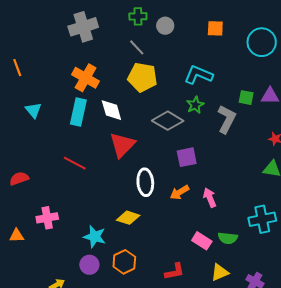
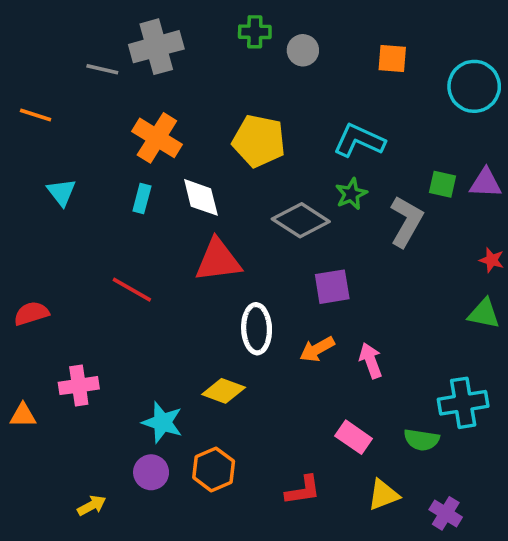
gray line: (137, 47) -> (102, 69), moved, turned -36
orange line: (17, 68) -> (36, 115), turned -54
cyan rectangle: (78, 112) -> (142, 199), size x0.6
red triangle: (122, 145) -> (218, 260), turned 36
green semicircle: (228, 238) -> (422, 440), moved

